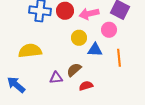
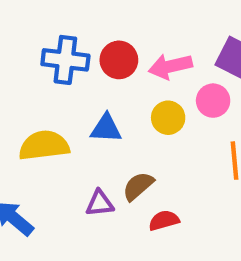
yellow circle: (79, 38) -> (168, 118), moved
blue triangle: (95, 50) -> (106, 128), moved

